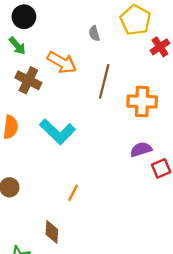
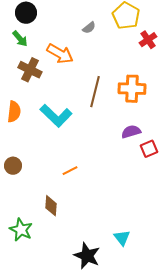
gray semicircle: (94, 33) -> (89, 28), turned -112
brown line: (104, 81) -> (95, 92), moved
orange line: (73, 193) -> (70, 171), turned 35

